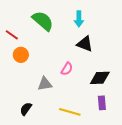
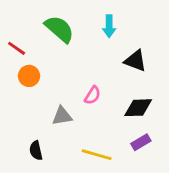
black triangle: (85, 44) -> (135, 61), moved
purple rectangle: (102, 103) -> (141, 142), turned 64
black semicircle: (26, 109) -> (36, 151), turned -48

